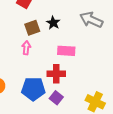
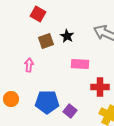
pink arrow: (26, 48) -> (29, 65), moved
red cross: (56, 74) -> (100, 87), moved

